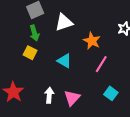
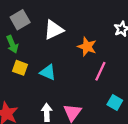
green arrow: (34, 33) -> (12, 44), moved
cyan triangle: (64, 61) -> (48, 72), moved

